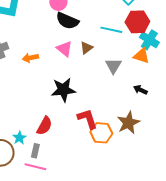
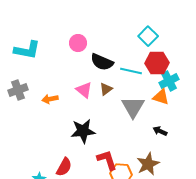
black semicircle: (67, 21) -> (102, 62), moved
cyan cross: (149, 40) -> (169, 81), turned 30
gray triangle: (113, 66) -> (133, 107), size x1.4

